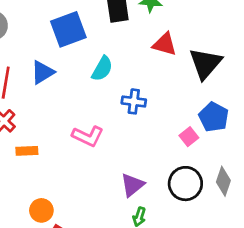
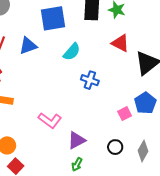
pink L-shape: (88, 136) -> (50, 120), moved
black circle: (185, 184) -> (115, 147), size x0.6

